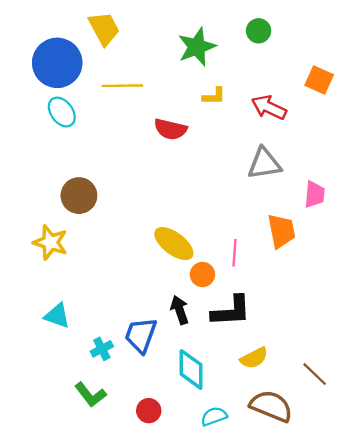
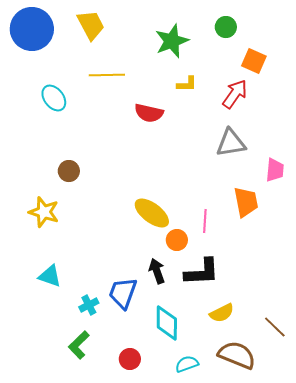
blue circle: (57, 63) -> (32, 29), moved
orange square: (319, 80) -> (254, 61), moved
red arrow: (269, 107) -> (235, 94), turned 100
brown circle: (79, 196) -> (69, 171), size x0.7
green L-shape: (90, 395) -> (79, 345), turned 84

